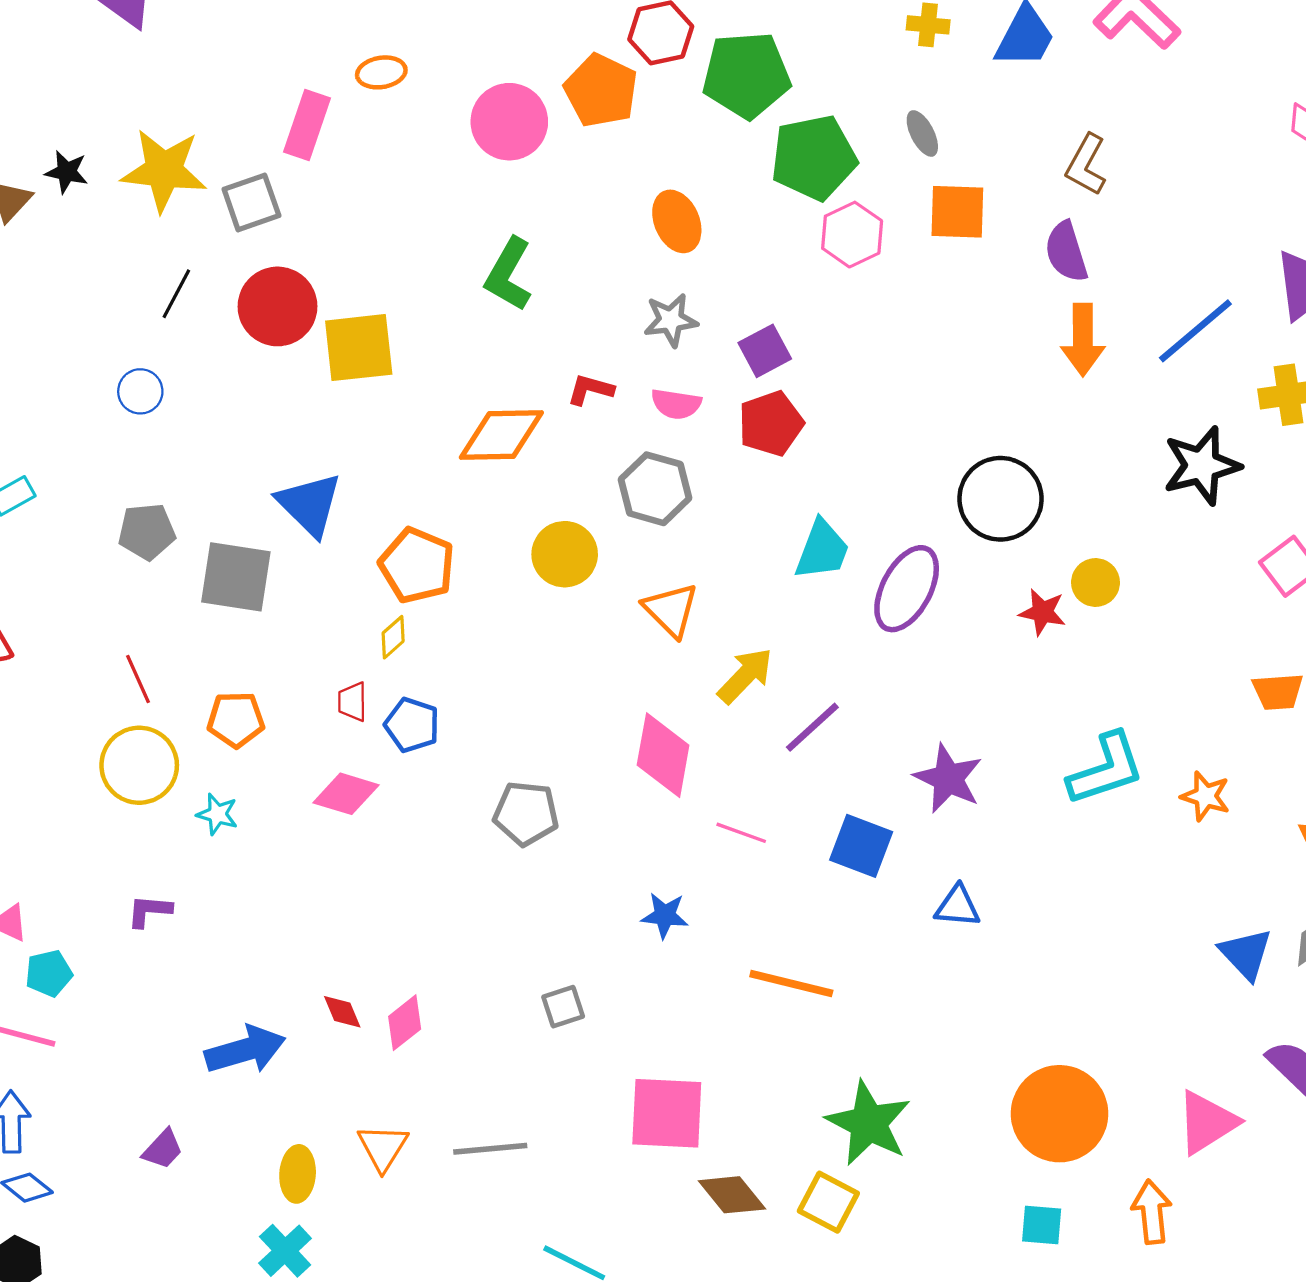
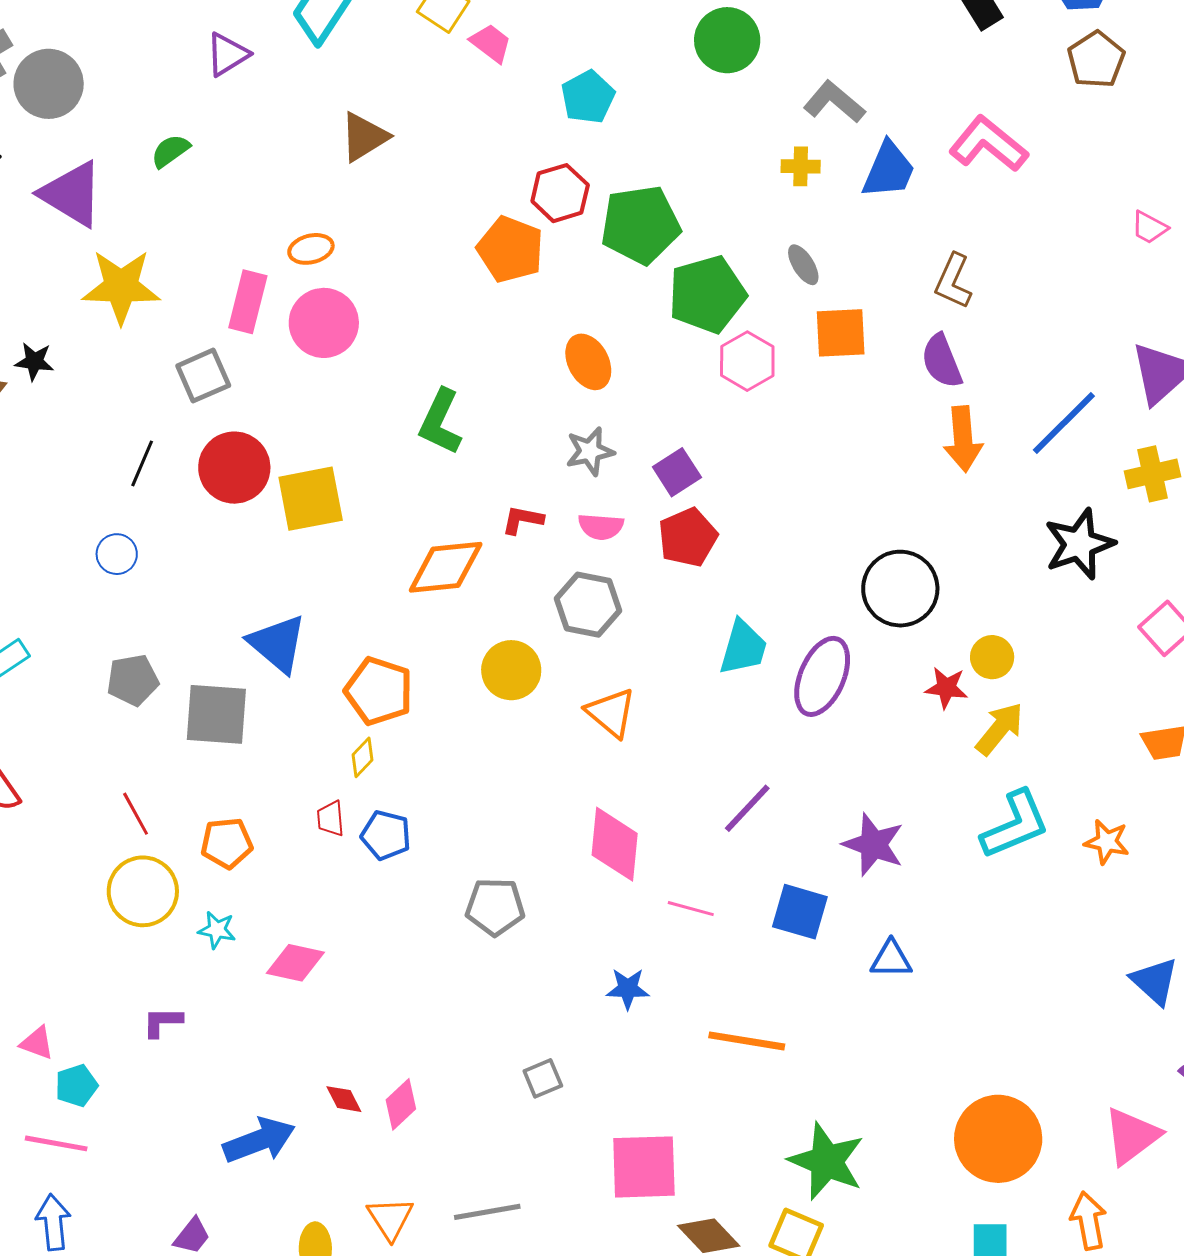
pink circle: (509, 122) -> (324, 323), moved
yellow star: (164, 170) -> (121, 287), moved
yellow arrow: (745, 676) -> (1000, 729), moved
pink diamond: (346, 794) -> (295, 963), moved

